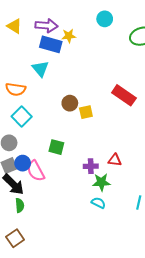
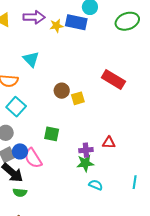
blue rectangle: (51, 44) -> (76, 22), moved
green star: (101, 182) -> (85, 163), moved
green semicircle: (20, 205) -> (20, 193), turned 104

